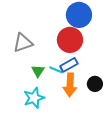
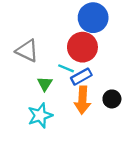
gray triangle: (23, 43) -> (27, 51), turned 45
cyan line: (56, 70) -> (66, 68), moved

